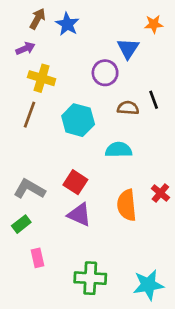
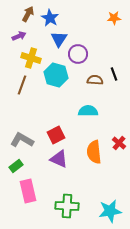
blue triangle: (128, 48) -> (59, 39), moved
cyan hexagon: (78, 120) -> (56, 75), moved
red square: (75, 182) -> (56, 135), turned 30
pink rectangle: (38, 258) -> (28, 191), size x1.6

